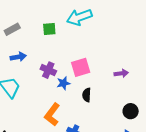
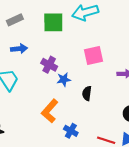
green square: (49, 29) -> (53, 22), size x1.5
pink square: (81, 67) -> (93, 56), moved

